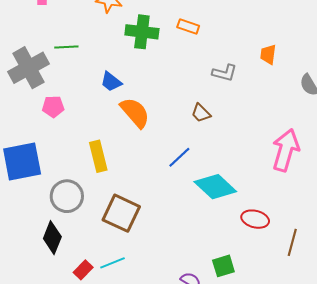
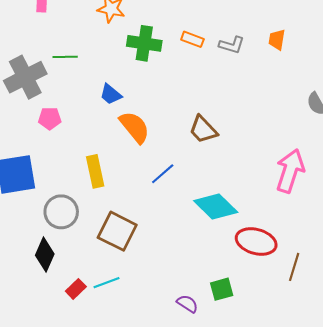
orange trapezoid: (268, 54) -> (277, 40), moved
gray L-shape: (224, 73) -> (232, 45), moved
brown trapezoid: (201, 113) -> (203, 130), size x1.4
blue line: (179, 157) -> (163, 174), moved
red ellipse: (255, 219) -> (256, 241), size x1.4

